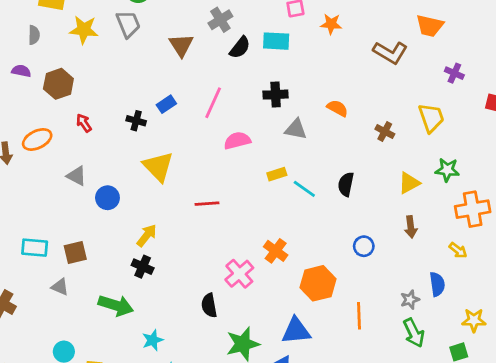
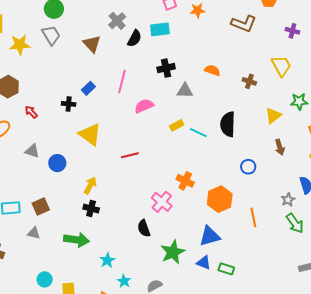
black semicircle: (346, 184) -> (228, 124), size x1.4

